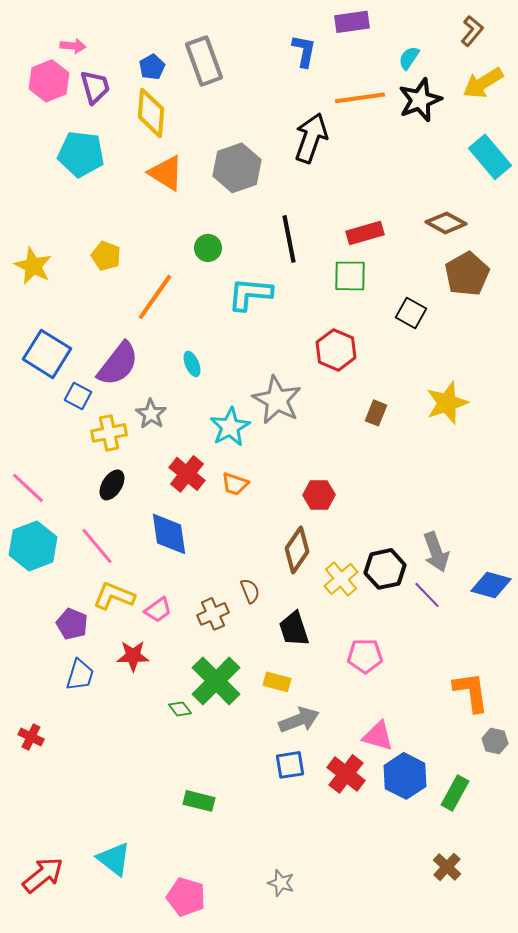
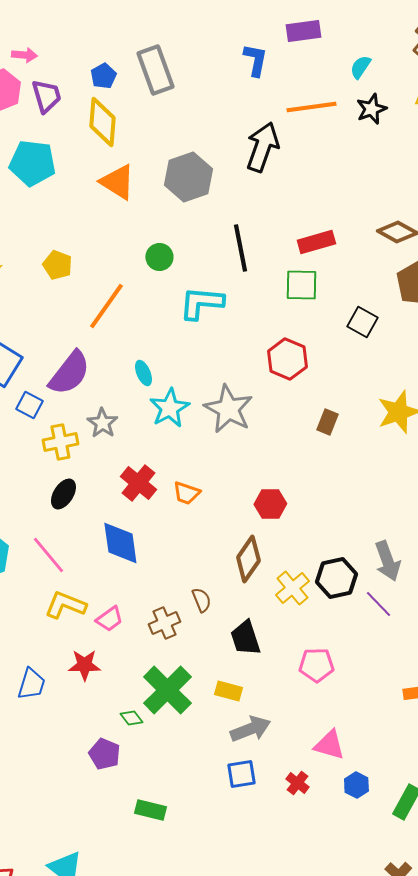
black star: (420, 100) -> (371, 109), size x0.7
cyan star: (230, 427) -> (169, 408), moved
purple pentagon: (72, 624) -> (104, 754), moved
red cross: (346, 774) -> (297, 783), size x0.6
blue hexagon: (405, 776) -> (356, 785), size x0.6

